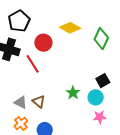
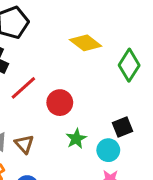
red circle: (43, 43) -> (60, 103), moved
red line: (33, 64) -> (23, 88), turned 72

